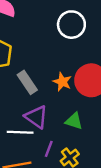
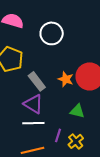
white circle: (71, 25) -> (52, 33), moved
purple triangle: (36, 117) -> (33, 104), moved

